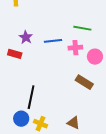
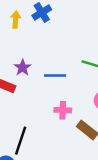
pink cross: (75, 48) -> (63, 110), moved

